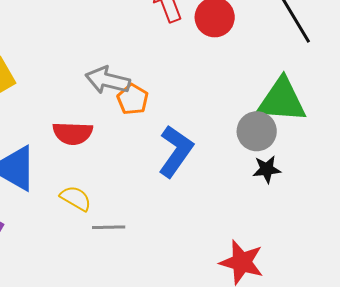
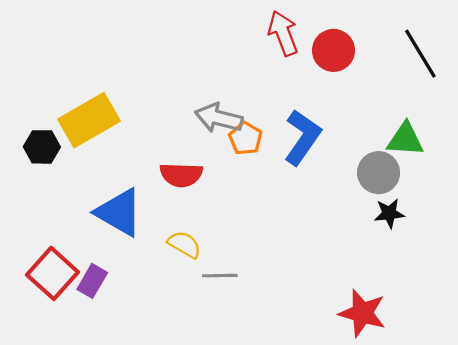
green triangle: (282, 100) -> (405, 139), size x0.7
blue L-shape: (176, 151) -> (302, 137), moved

